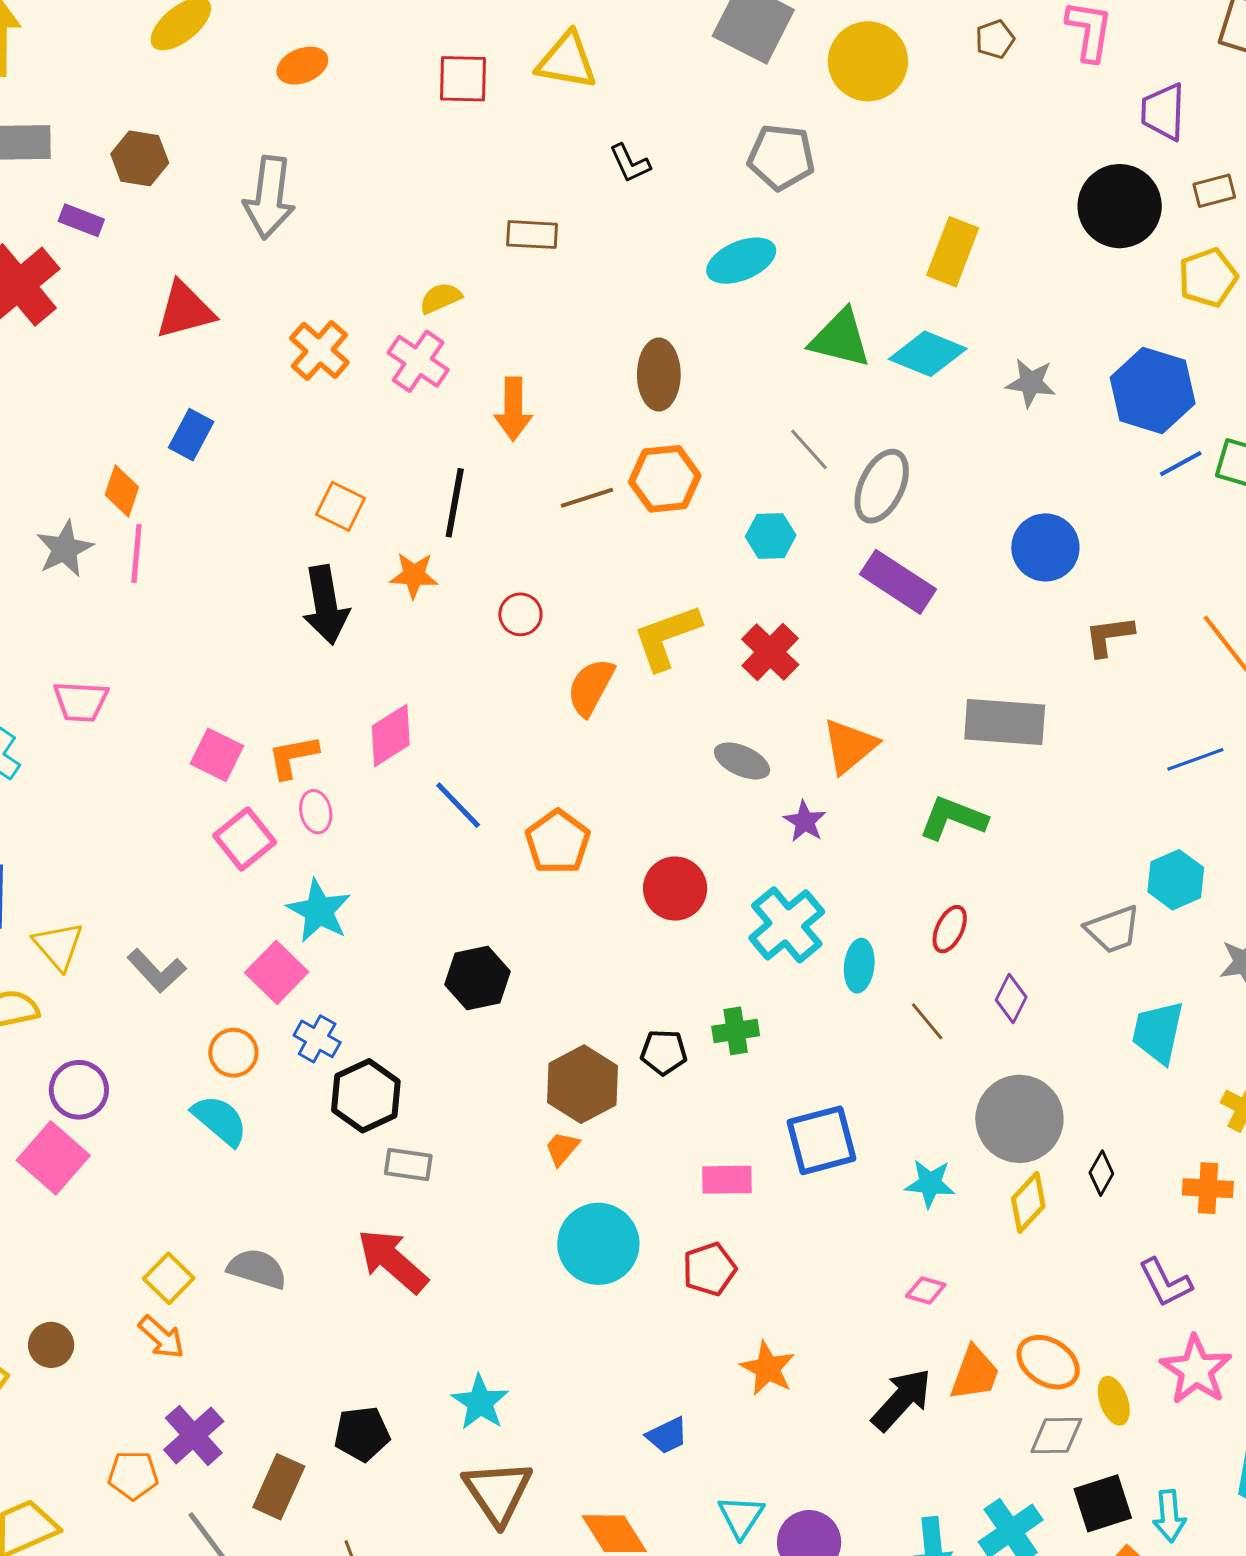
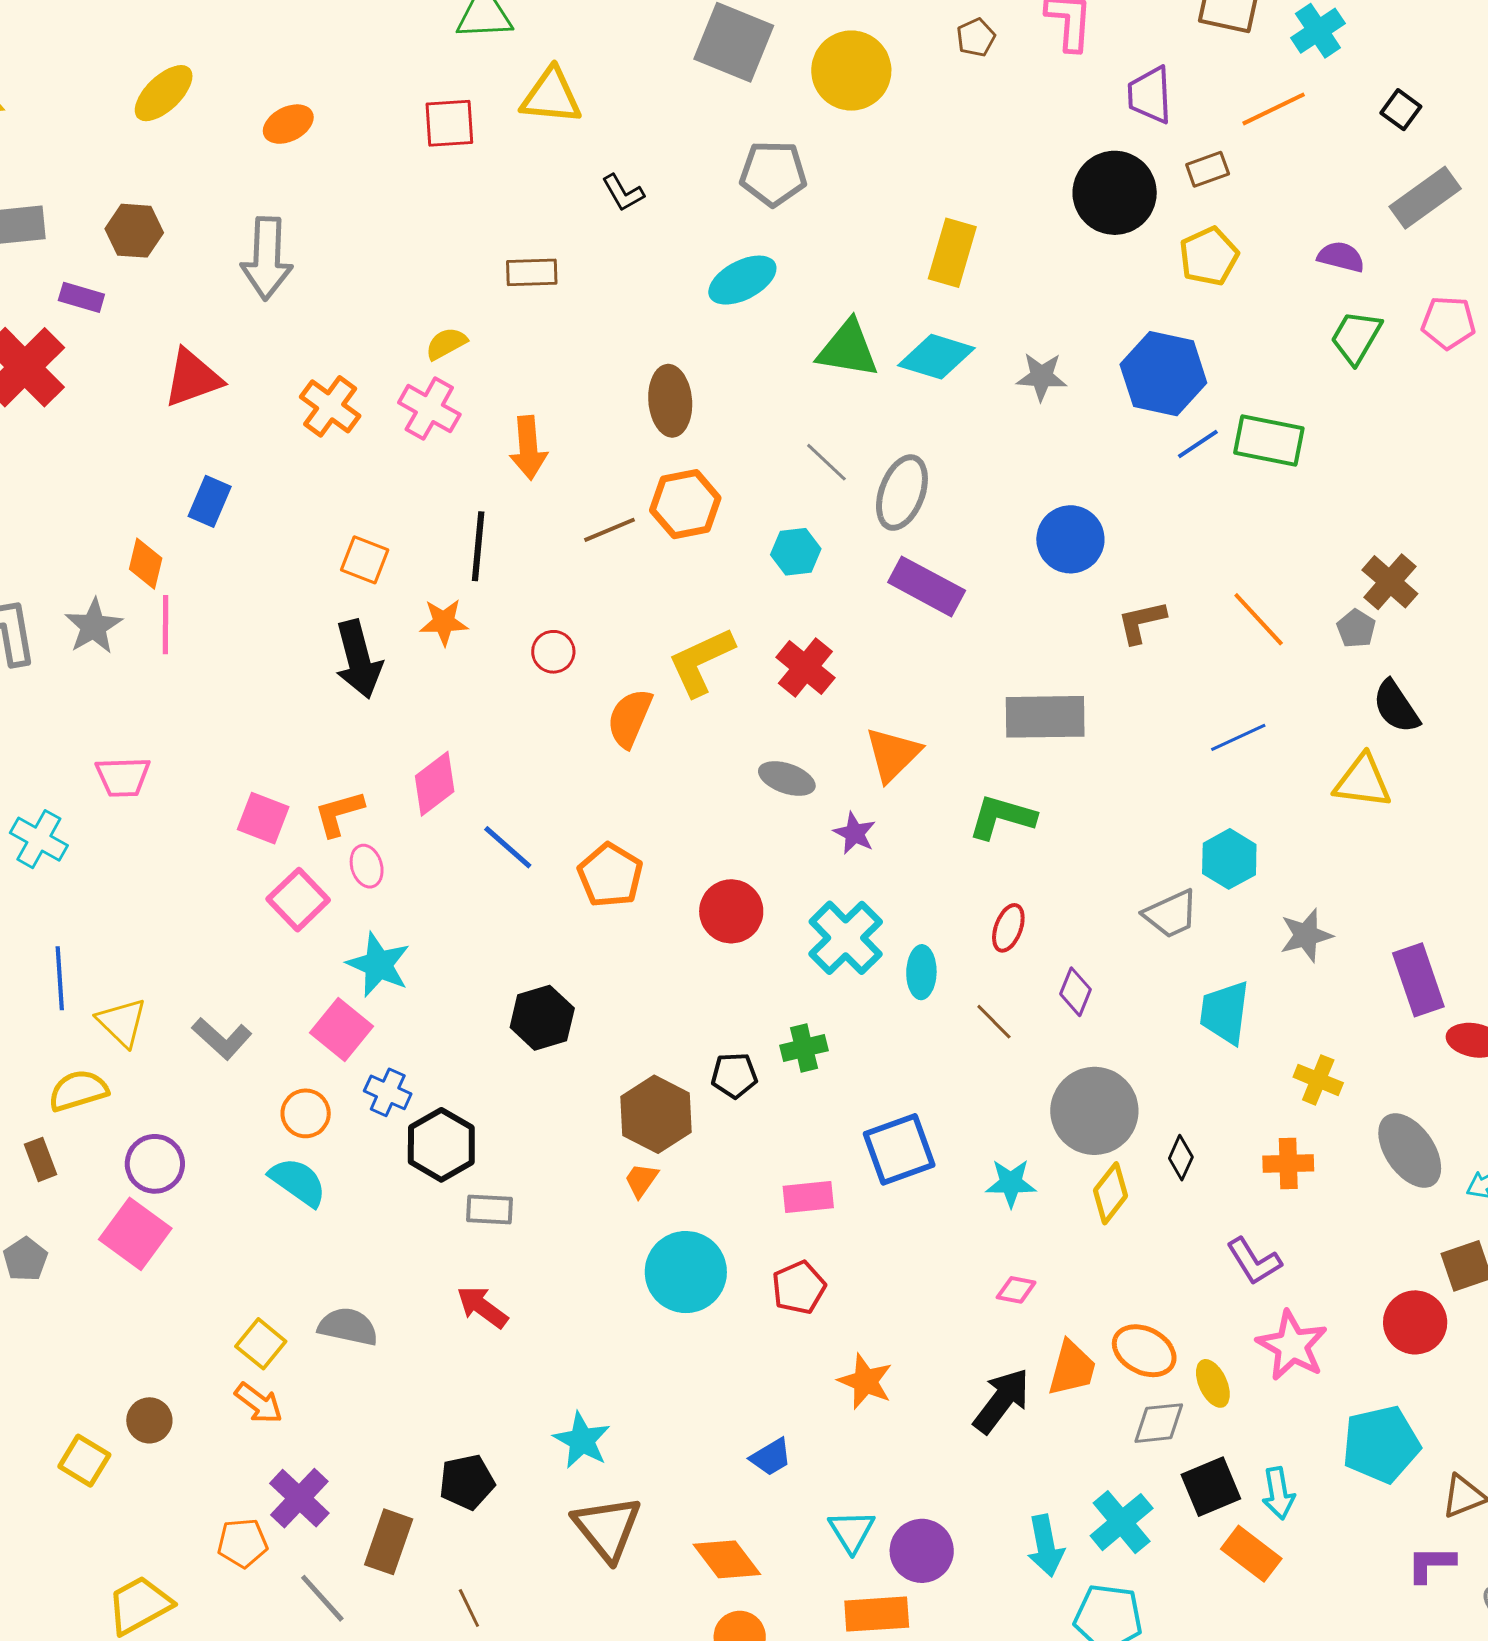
red arrow: (393, 1261) -> (482, 1307), size x0.7

